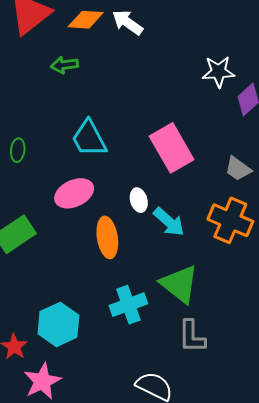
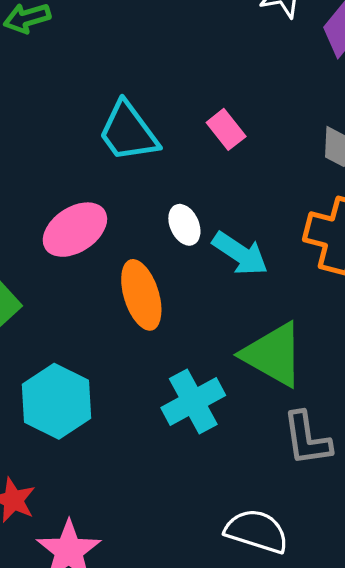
cyan trapezoid: (89, 138) -> (128, 132), moved
pink rectangle: (172, 148) -> (226, 129), size x0.5
cyan hexagon: (58, 324) -> (56, 401), moved

